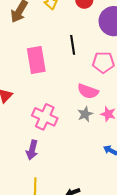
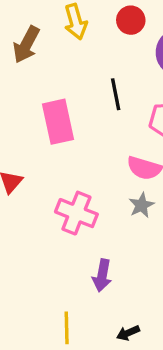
purple arrow: (32, 150) -> (102, 275), moved

